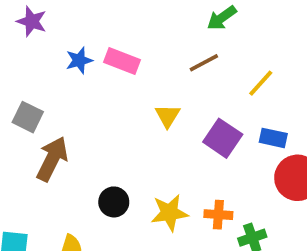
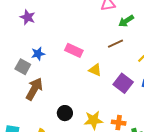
blue star: (79, 60) -> (38, 54), moved
pink rectangle: (122, 61) -> (74, 50), moved
yellow triangle: (168, 116) -> (95, 70), turned -40

